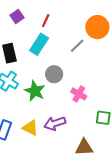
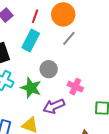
orange circle: (97, 27) -> (63, 14), moved
purple arrow: (55, 123) -> (54, 106), moved

